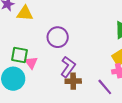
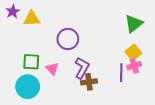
pink triangle: (31, 63) -> (52, 69), moved
purple line: (105, 87) -> (121, 73), moved, turned 48

